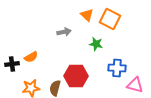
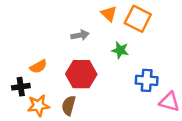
black cross: (12, 64) -> (21, 87), moved
red hexagon: (76, 76) -> (81, 74), moved

